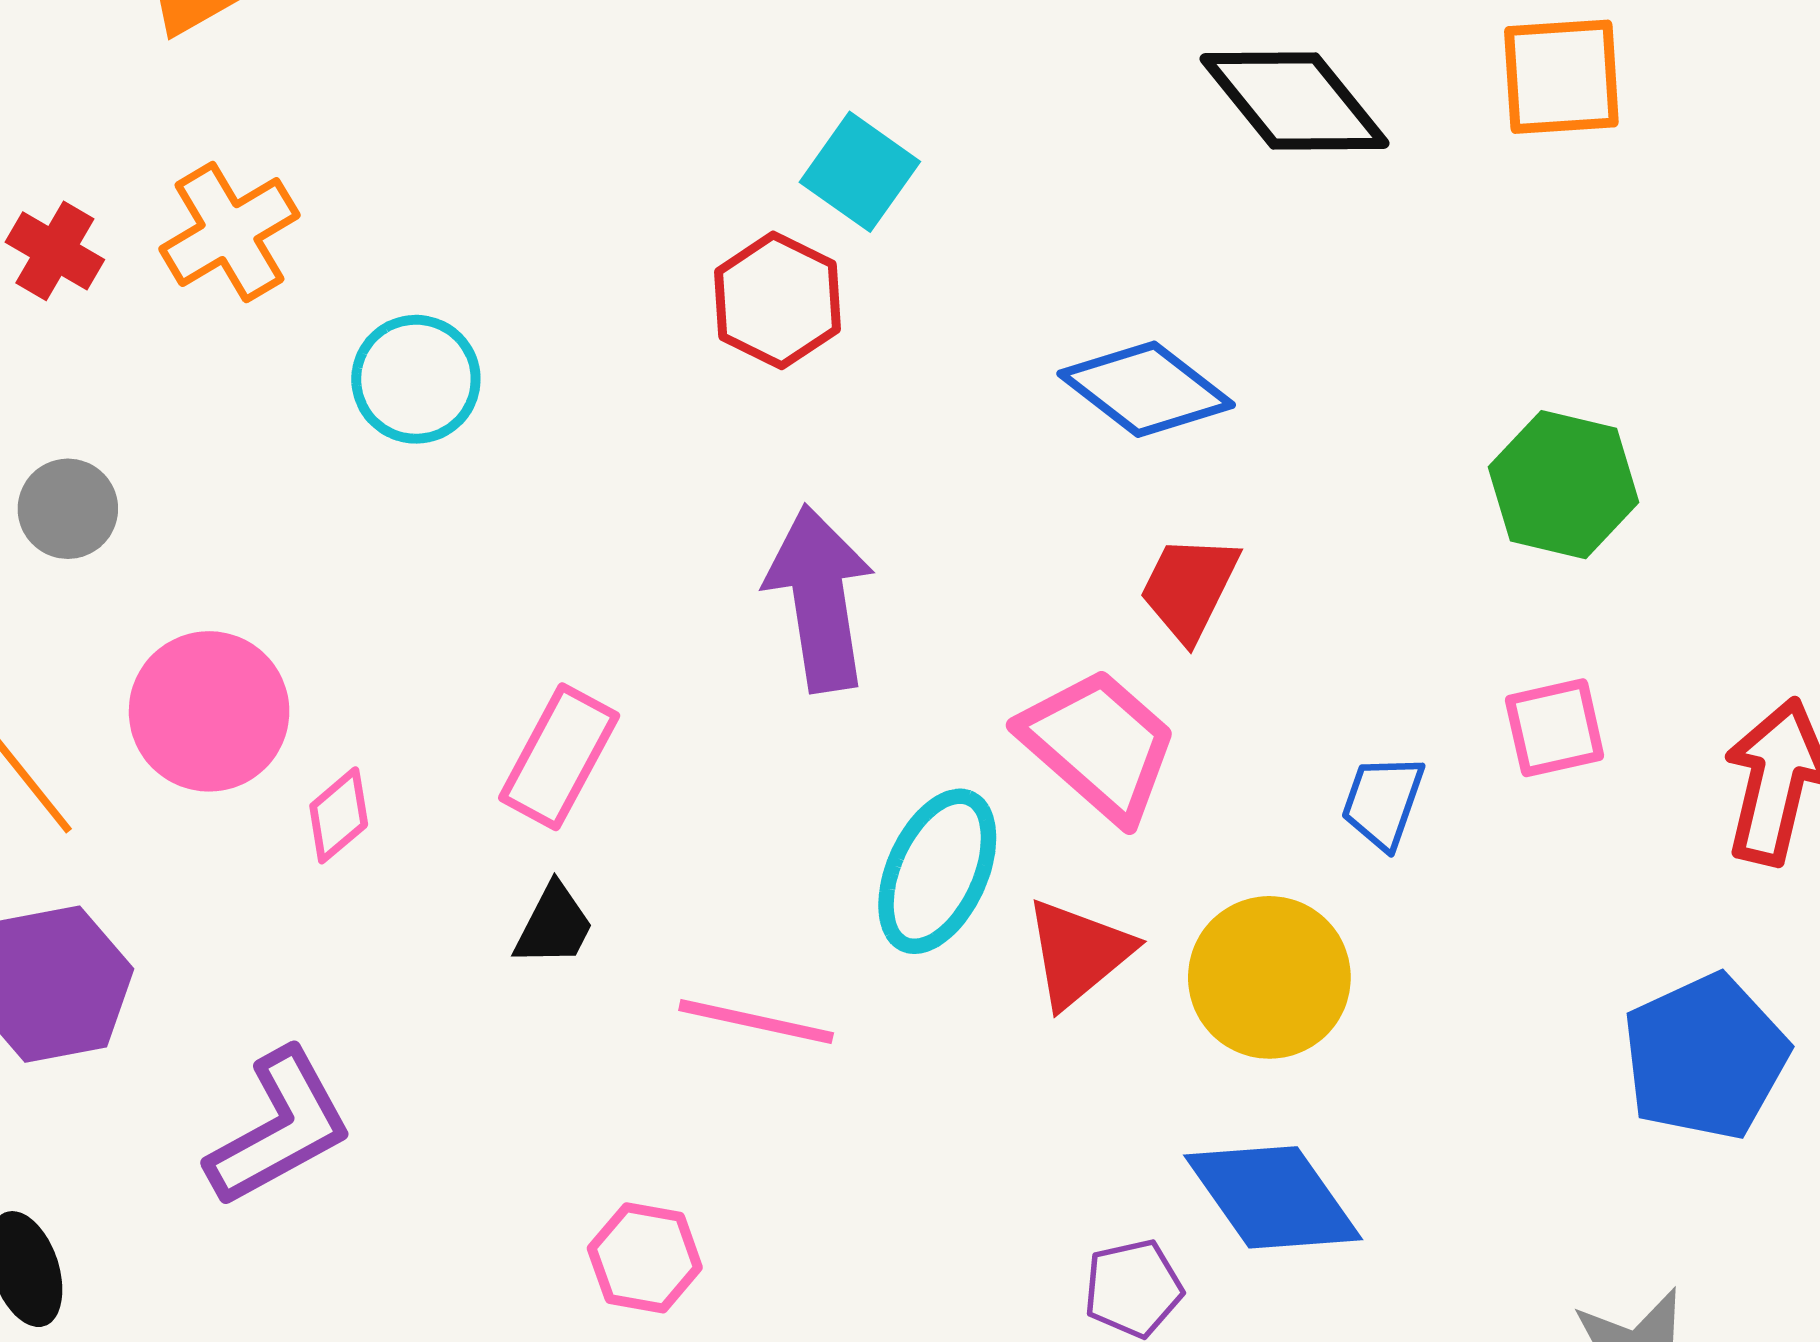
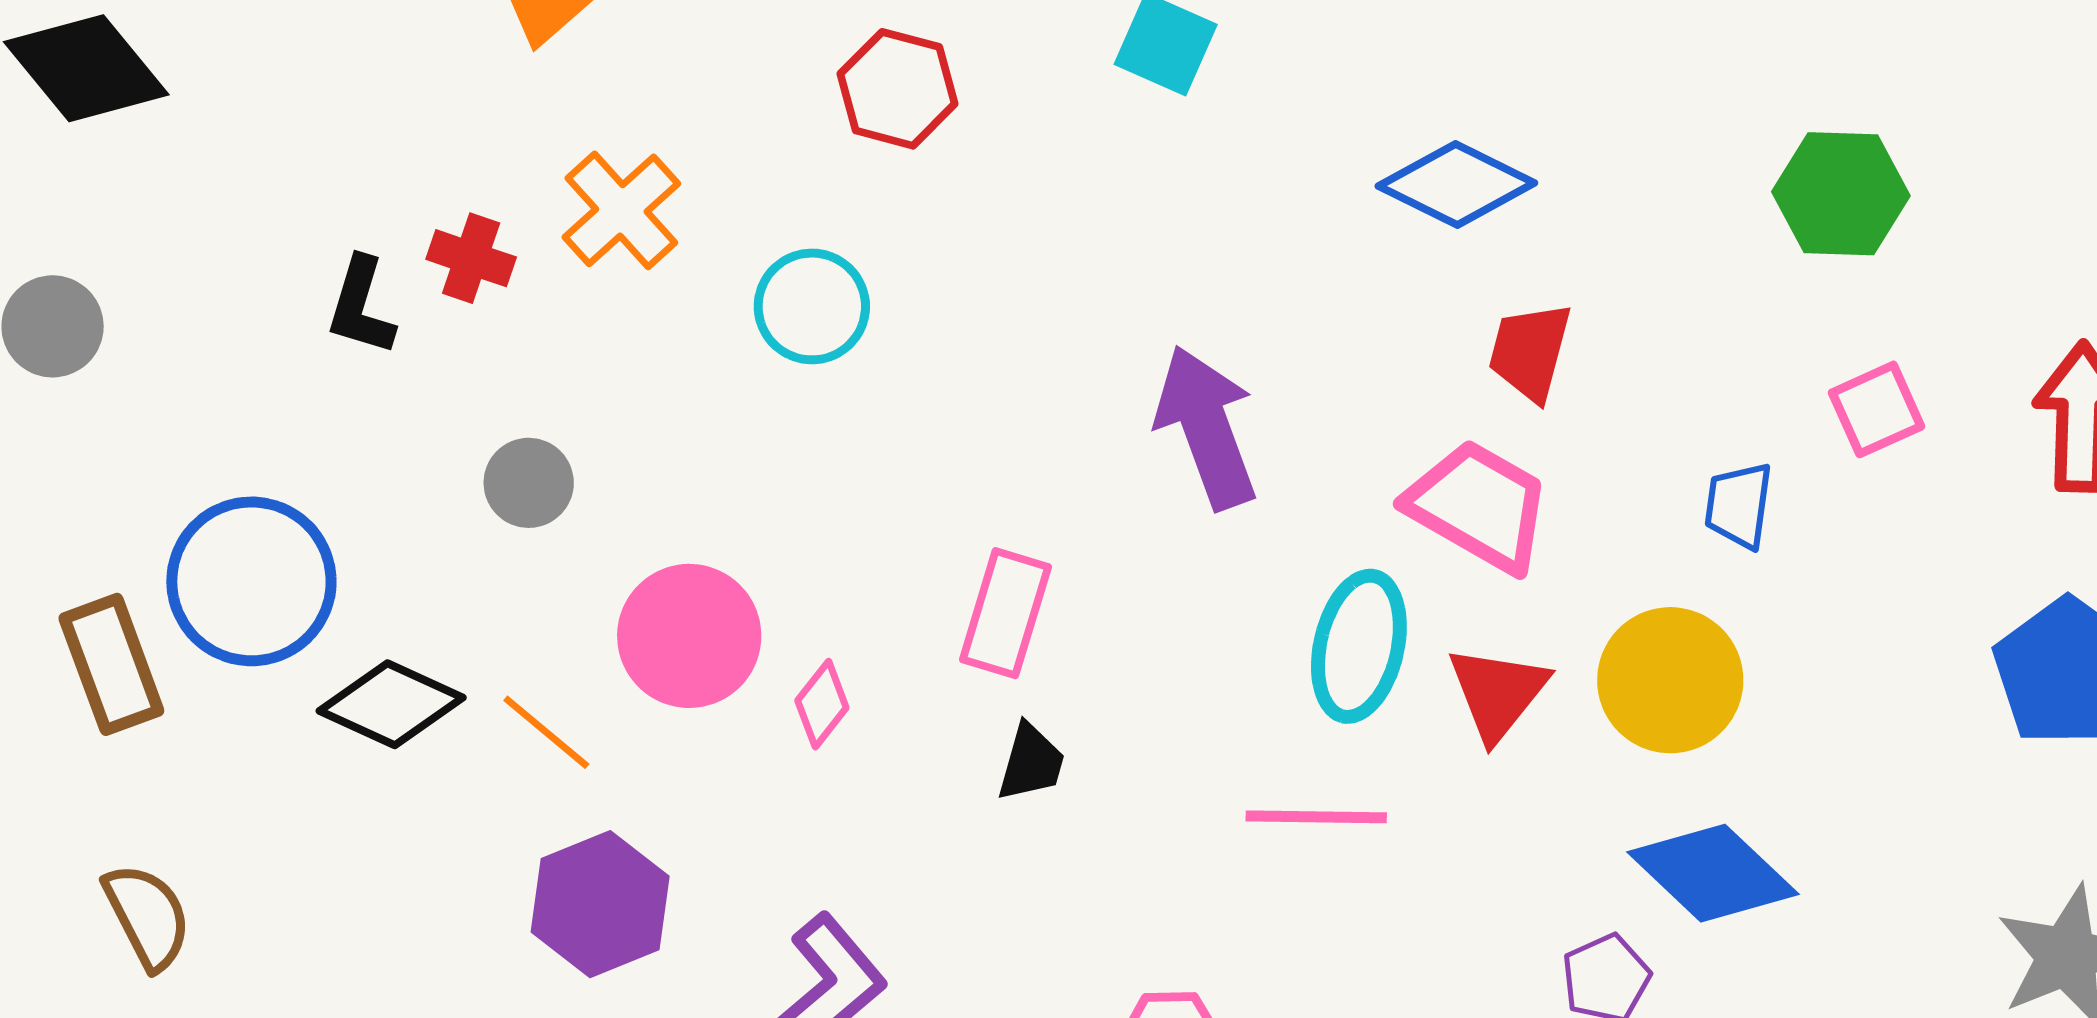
red hexagon: (777, 300) -> (897, 89), moved
pink line: (756, 1022) -> (1316, 817), moved

